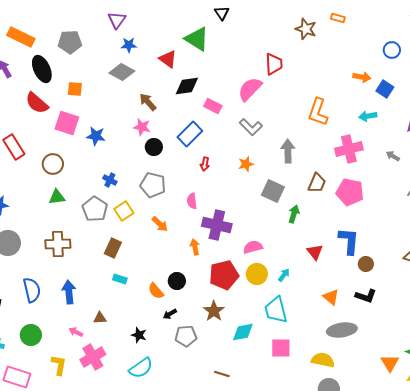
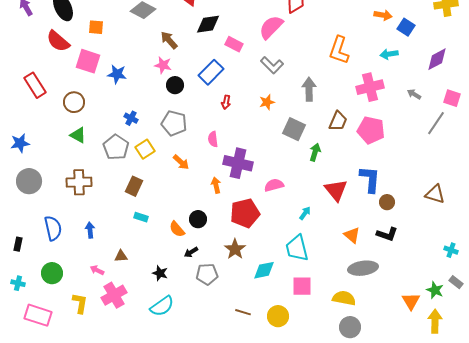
green triangle: (57, 197) -> (78, 135), turned 36
red triangle: (315, 252) -> (336, 190), size x1.4
yellow circle: (257, 274) -> (278, 316), moved
blue arrow: (69, 292) -> (90, 230), size x0.7

